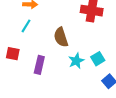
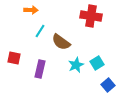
cyan line: (26, 26) -> (40, 31), moved
brown semicircle: (61, 37) -> (61, 42), turned -36

